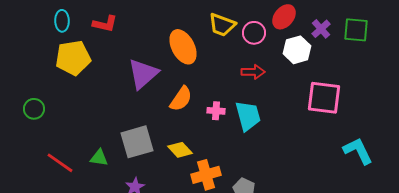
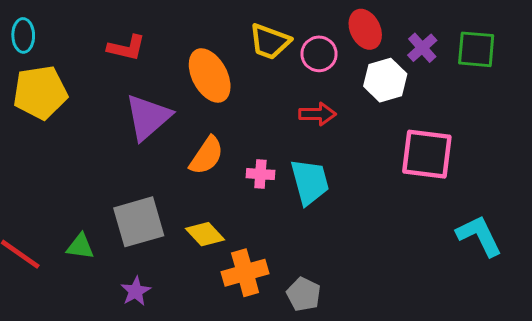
red ellipse: (284, 17) -> (365, 29), turned -65
red L-shape: (105, 24) -> (126, 48), moved

